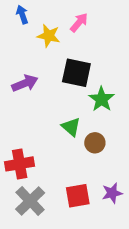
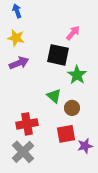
pink arrow: (79, 22) -> (73, 33), moved
yellow star: (49, 36) -> (16, 38), moved
red cross: (20, 164) -> (27, 124), moved
red square: (78, 196) -> (66, 134), moved

